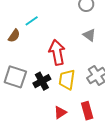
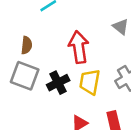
brown semicircle: (14, 36) -> (27, 45), moved, turned -32

